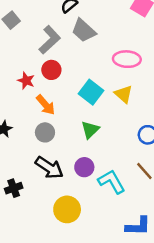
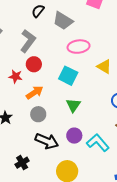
gray trapezoid: (84, 31) -> (63, 21), moved
pink ellipse: (127, 59) -> (79, 47), moved
yellow triangle: (124, 94) -> (104, 67), moved
orange arrow: (46, 105) -> (35, 93), turned -72

